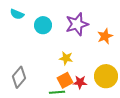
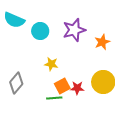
cyan semicircle: (17, 14) -> (14, 20), size x1.5
yellow star: (66, 58) -> (51, 64), moved

